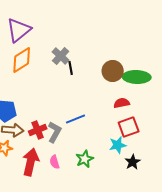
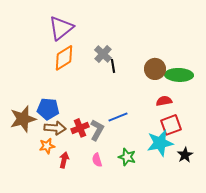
cyan star: (118, 145) -> (160, 143), size x1.5
green star: (85, 159) -> (127, 157), turned -30
red arrow: (31, 162) -> (64, 160), moved, size x0.6
black star: (133, 162) -> (185, 155), moved

